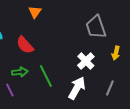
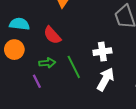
white cross: (86, 61) -> (102, 52), moved, turned 36

